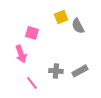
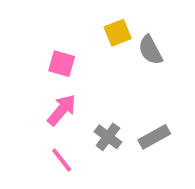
pink arrow: (21, 54) -> (62, 110), moved, turned -120
gray cross: (56, 71) -> (108, 137), turned 32

